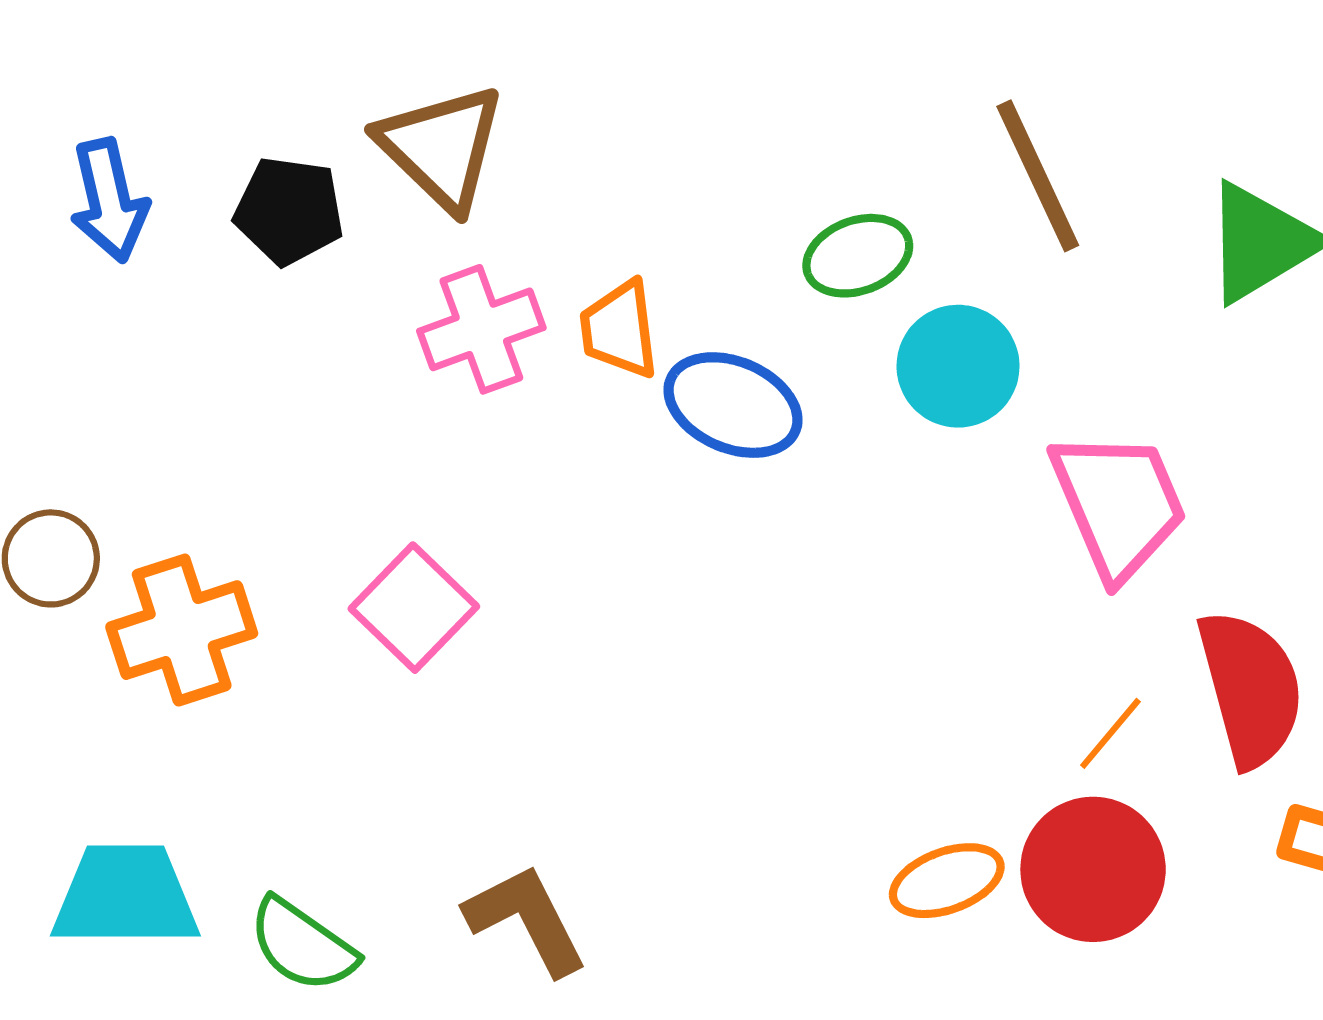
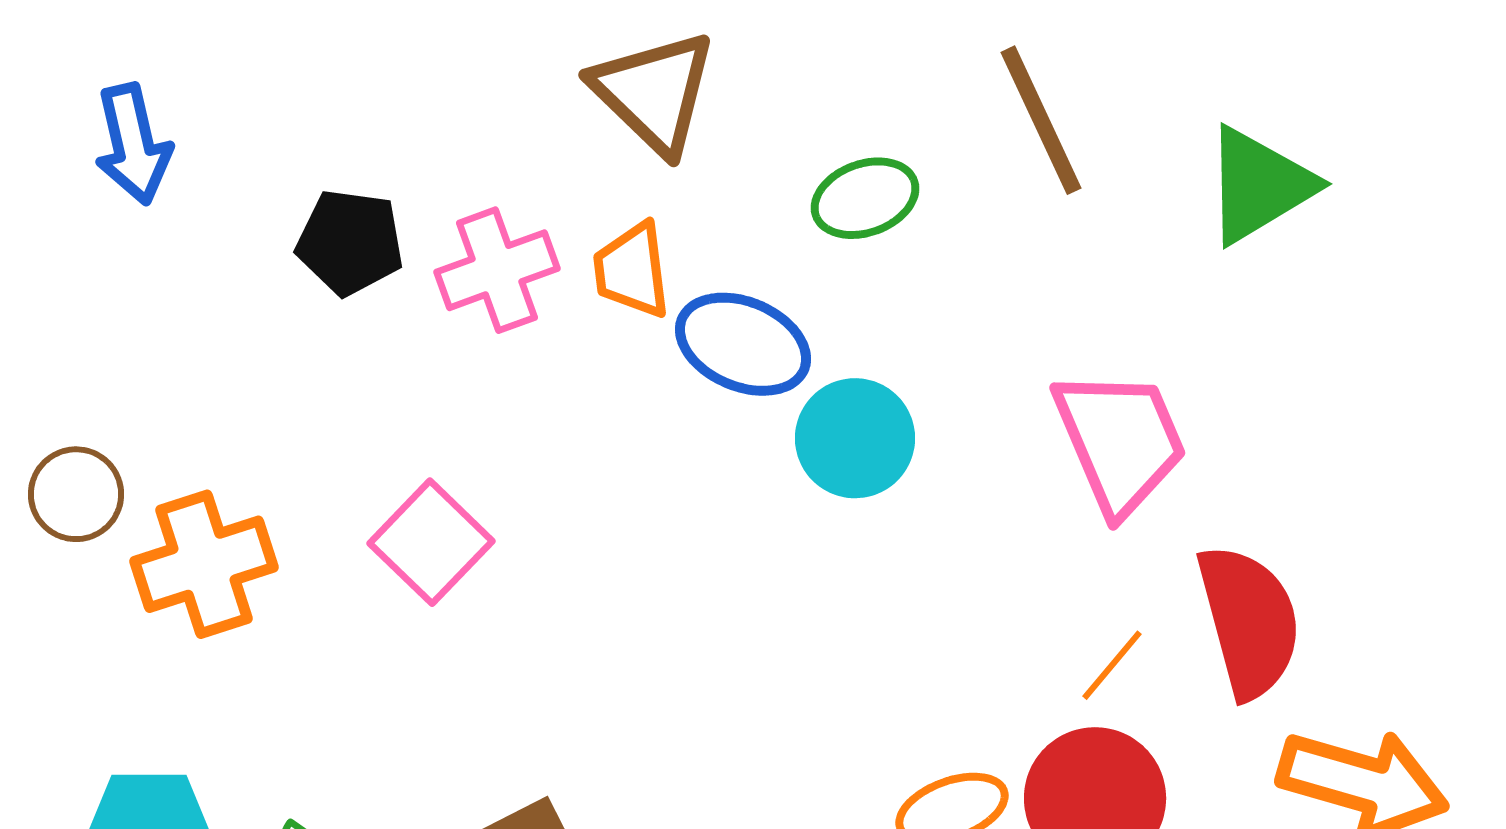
brown triangle: (441, 147) -> (654, 92), moved
black pentagon: (289, 211) -> (350, 242), moved
cyan circle: (958, 366) -> (855, 438), moved

